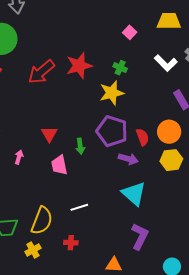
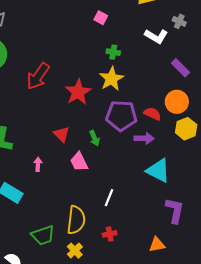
pink square: (130, 32) -> (101, 18), moved
red star: (79, 66) -> (78, 92), moved
red semicircle: (142, 137) -> (152, 114), turned -30
white line: (79, 207) -> (109, 198), turned -36

